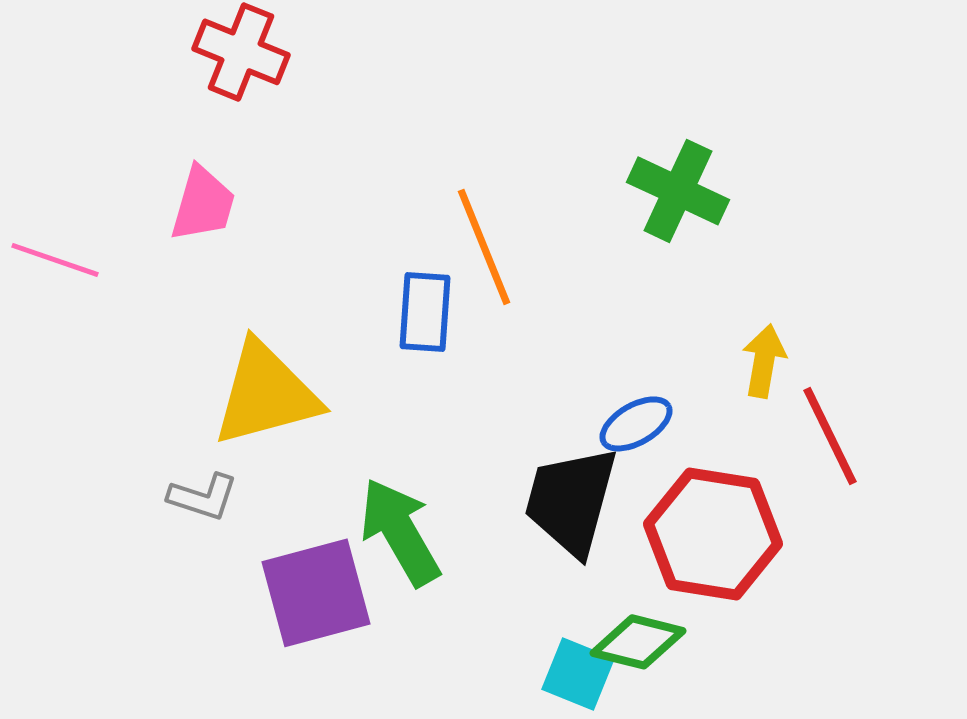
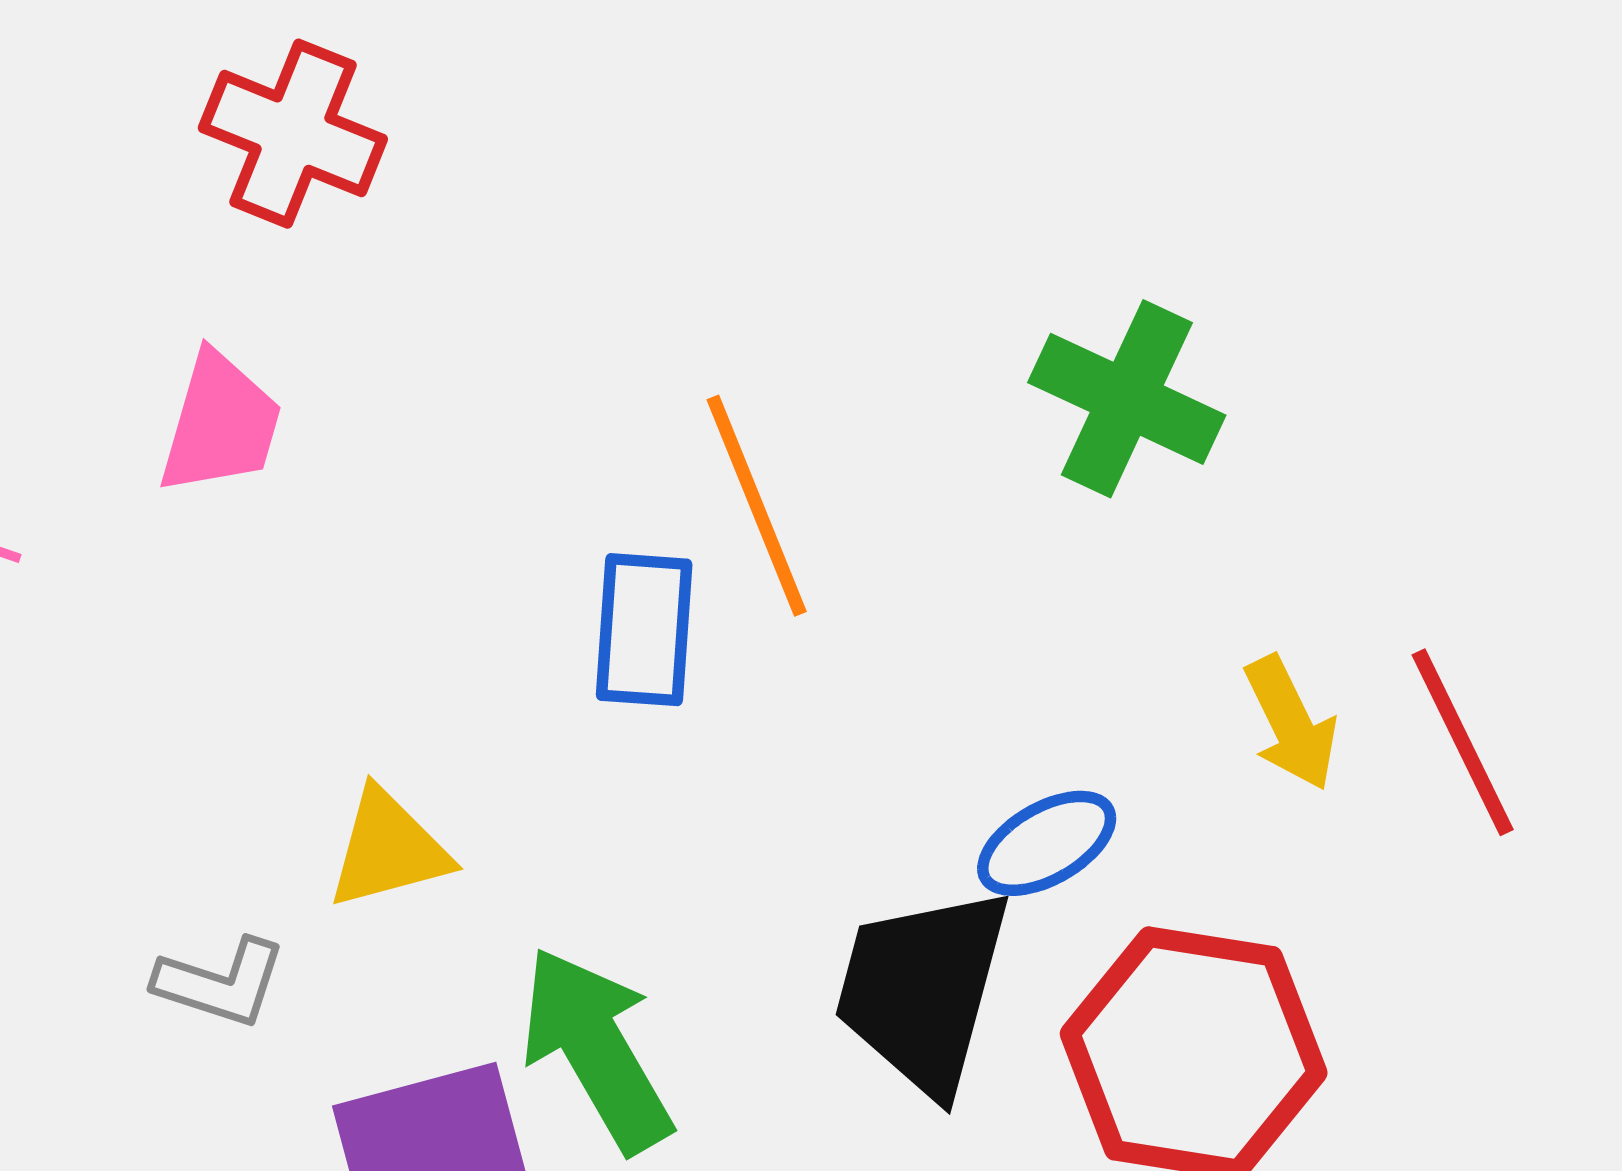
yellow arrow: (764, 361) -> (1291, 723), turned 144
yellow triangle: (266, 394) -> (388, 849), moved, size x0.6
red line: (830, 436) -> (1463, 742), moved

